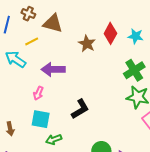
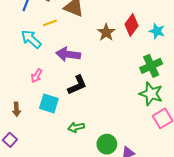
pink arrow: (38, 93) -> (37, 76), moved
black L-shape: (80, 109) -> (77, 85), moved
green arrow: (54, 139) -> (76, 127), moved

